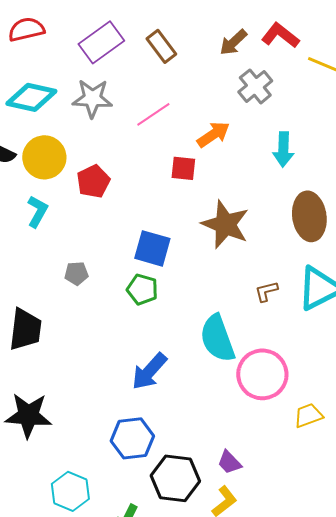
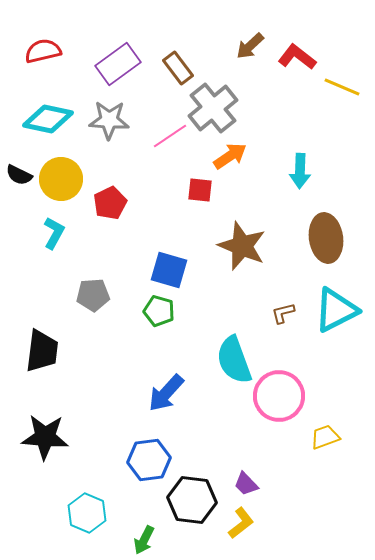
brown arrow: (233, 42) -> (250, 46), moved
gray cross: (255, 86) -> (213, 108), moved, size x1.4
gray pentagon: (76, 273) -> (93, 295), size x1.4

